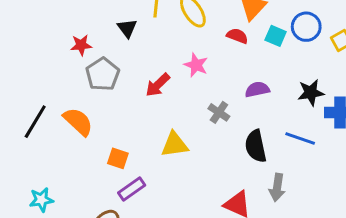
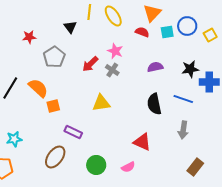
cyan square: (276, 36) -> (167, 32), turned -32
red star: (81, 45) -> (29, 37), moved
gray cross: (219, 112) -> (112, 70), moved
orange square: (118, 158) -> (53, 106), moved, turned -32
gray arrow: (277, 187) -> (183, 130), moved
purple rectangle: (132, 189) -> (73, 132), turned 60

